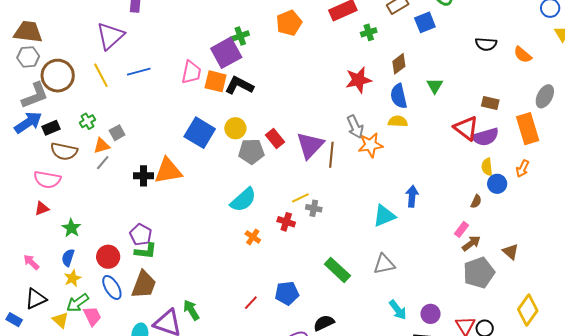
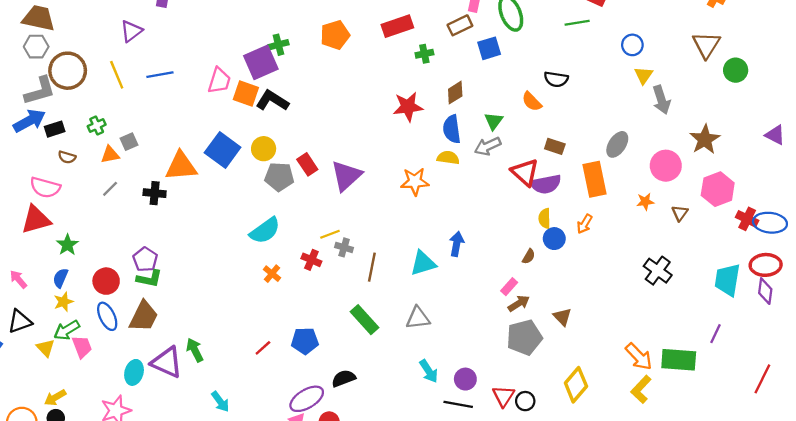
purple triangle: (110, 36) -> (131, 31), size x0.7
orange semicircle: (523, 55) -> (532, 102), moved
gray arrow: (355, 127) -> (488, 146), moved, turned 85
brown semicircle: (64, 151) -> (67, 157), size x0.6
brown line: (331, 155) -> (372, 267), moved
gray line: (103, 163) -> (110, 189), moved
orange triangle: (168, 171) -> (181, 166), moved
red triangle: (42, 208) -> (36, 220), size x1.8

